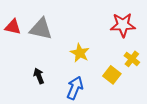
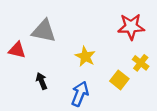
red triangle: (13, 27) -> (17, 50), moved

